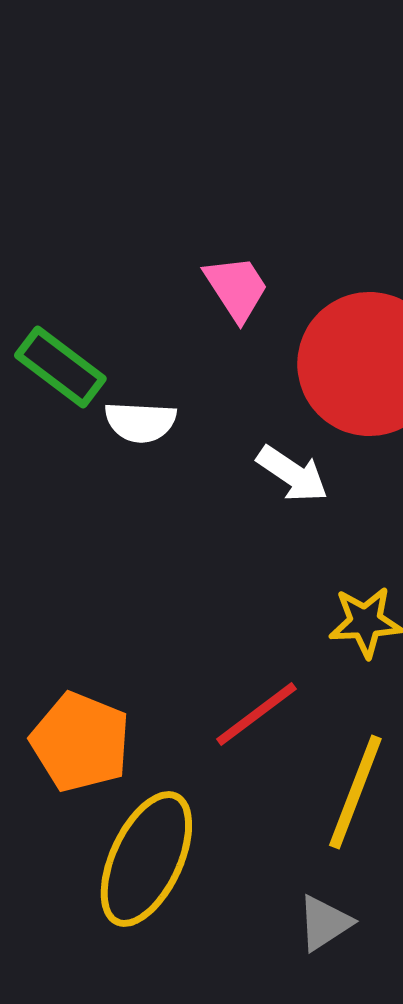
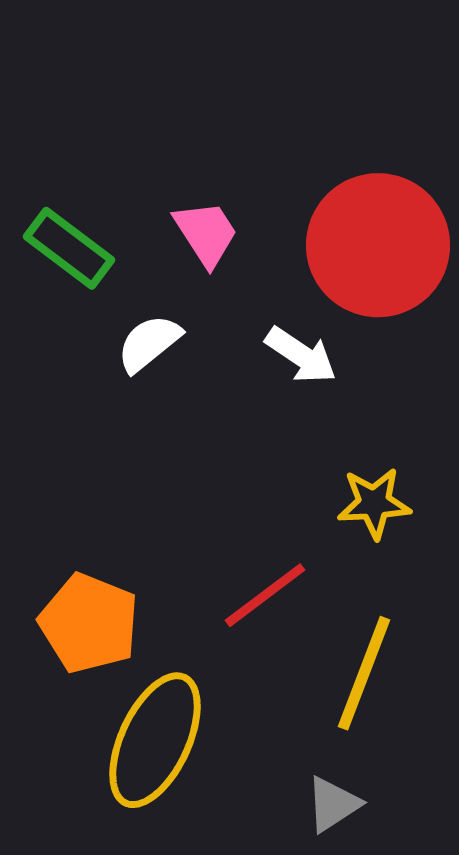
pink trapezoid: (236, 288) -> (206, 233), moved
white semicircle: (140, 422) -> (149, 343), moved, turned 138

